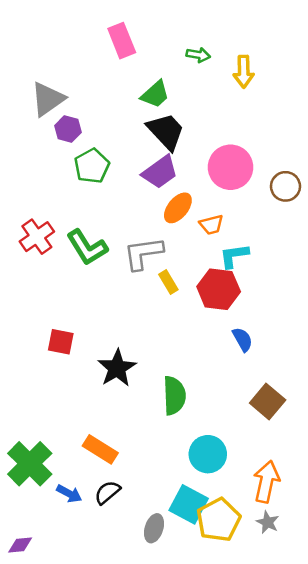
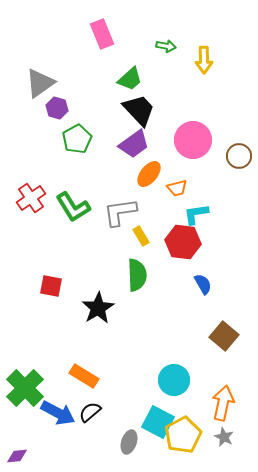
green semicircle: (174, 396) -> (137, 275), moved
blue arrow: (69, 494) -> (58, 413), size x1.6

